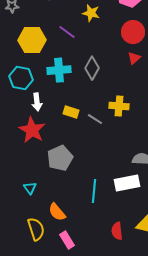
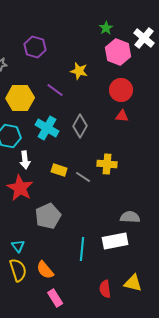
red triangle: (134, 58) -> (122, 116), turned 48
cyan cross: (59, 70) -> (47, 128), turned 35
yellow semicircle: (36, 229) -> (18, 270), moved

